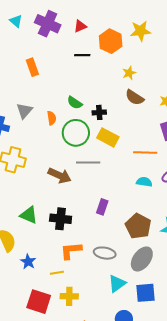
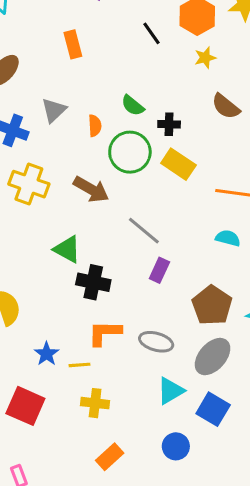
black line: (82, 55) -> (151, 33), turned 49
yellow star: (129, 73) -> (205, 58), moved
gray line: (88, 162) -> (144, 231), moved, turned 35
brown arrow: (60, 175) -> (91, 189), moved
green triangle: (29, 215) -> (67, 249), moved
blue star: (28, 262) -> (47, 354), moved
blue square: (146, 293) -> (213, 409), turned 30
red square: (39, 302) -> (25, 406), moved

